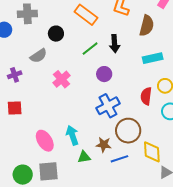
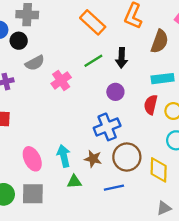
black circle: (56, 34) -> (19, 41), moved
purple circle: (104, 74) -> (115, 92), moved
pink cross: (61, 79) -> (61, 80), moved
red semicircle: (146, 96) -> (151, 105), moved
brown star: (104, 145) -> (93, 159), moved
yellow diamond: (152, 152) -> (159, 170), moved

